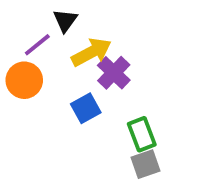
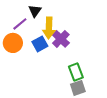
yellow arrow: (91, 52) -> (49, 28), turned 120
blue square: (86, 108) -> (40, 44), moved

